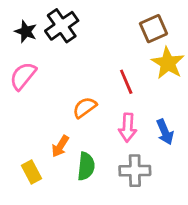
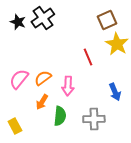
pink semicircle: (23, 76) -> (19, 79), moved
orange semicircle: (85, 108) -> (43, 78), moved
pink arrow: (128, 128) -> (68, 86), moved
yellow rectangle: (32, 172) -> (15, 126), moved

